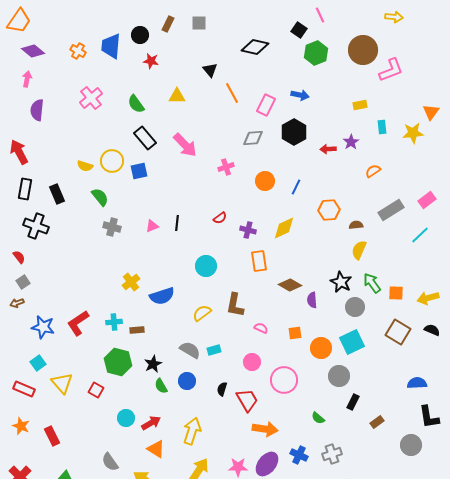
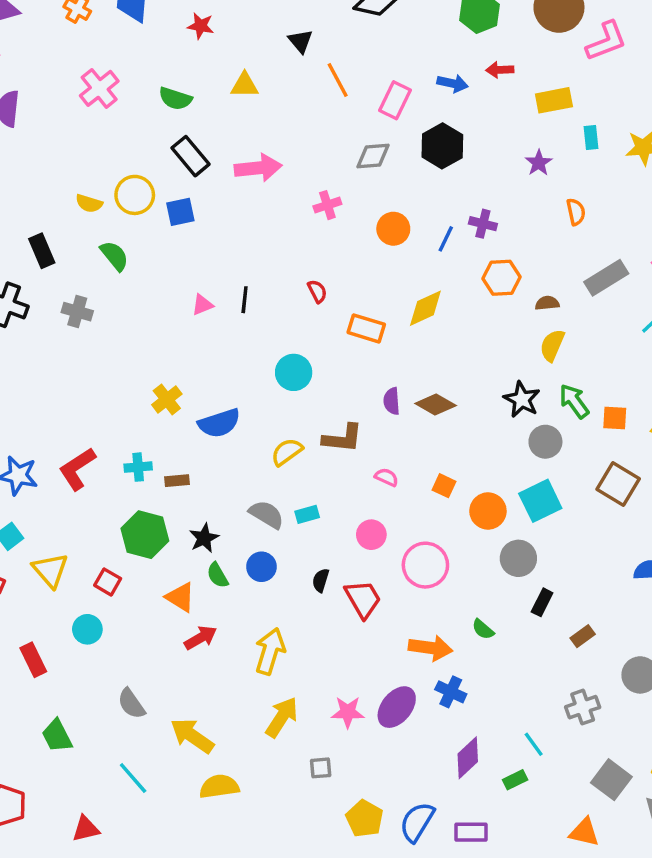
green semicircle: (136, 104) -> (175, 99), turned -36
yellow rectangle: (360, 105) -> (554, 100), size x1.5
pink arrow: (185, 145) -> (258, 168), turned -52
red arrow: (328, 149) -> (500, 70), moved
orange semicircle: (373, 171) -> (576, 212), turned 112
red semicircle: (220, 218) -> (317, 291), turned -80
gray cross: (112, 227) -> (77, 312), moved
purple cross: (248, 230) -> (483, 224), moved
orange rectangle: (259, 261) -> (366, 328), moved, turned -65
purple semicircle: (312, 300) -> (392, 401), moved
brown L-shape: (235, 305) -> (343, 438), turned -95
orange square: (295, 333) -> (444, 486), turned 32
cyan circle: (126, 418) -> (87, 629), moved
orange arrow: (265, 429) -> (431, 648), moved
orange triangle: (156, 449) -> (180, 597), moved
gray cross: (332, 454) -> (583, 707), moved

